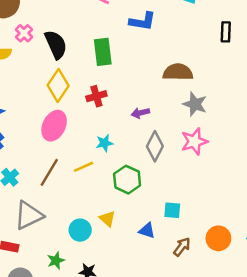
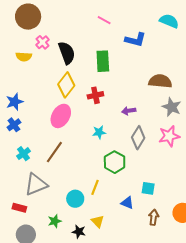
yellow line: (83, 167) -> (95, 187), moved, turned -49
yellow triangle: (107, 219) -> (98, 221), moved
brown arrow: (182, 247) -> (154, 217), turned -35

